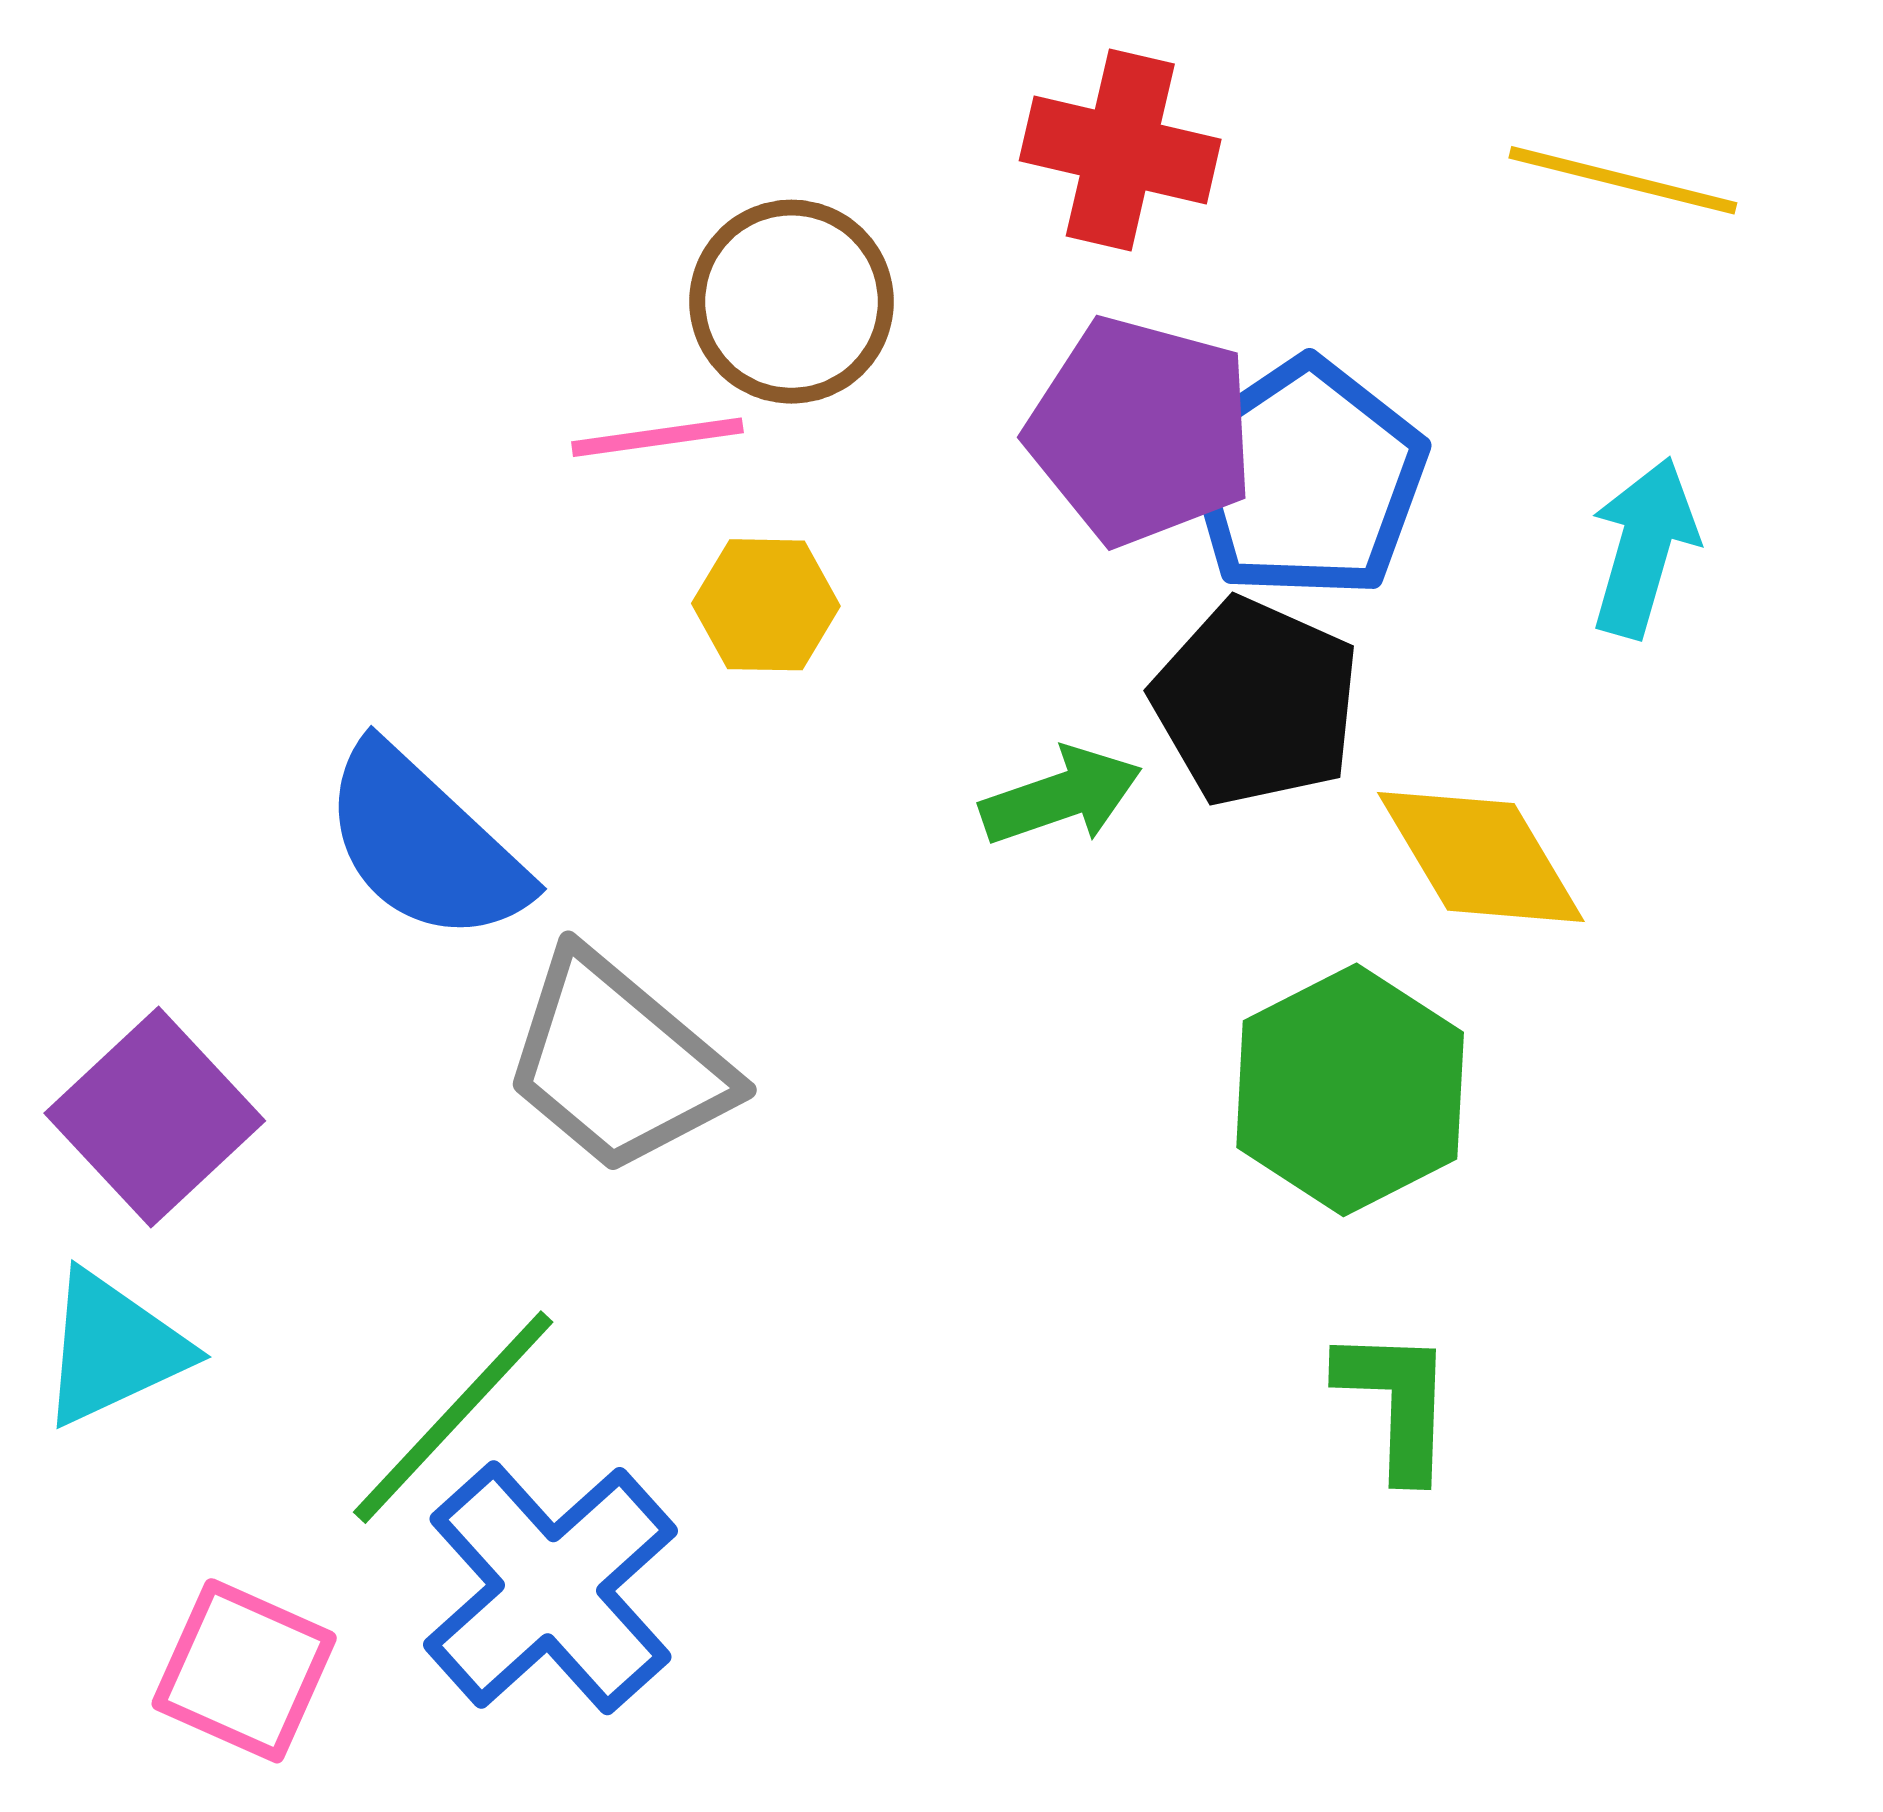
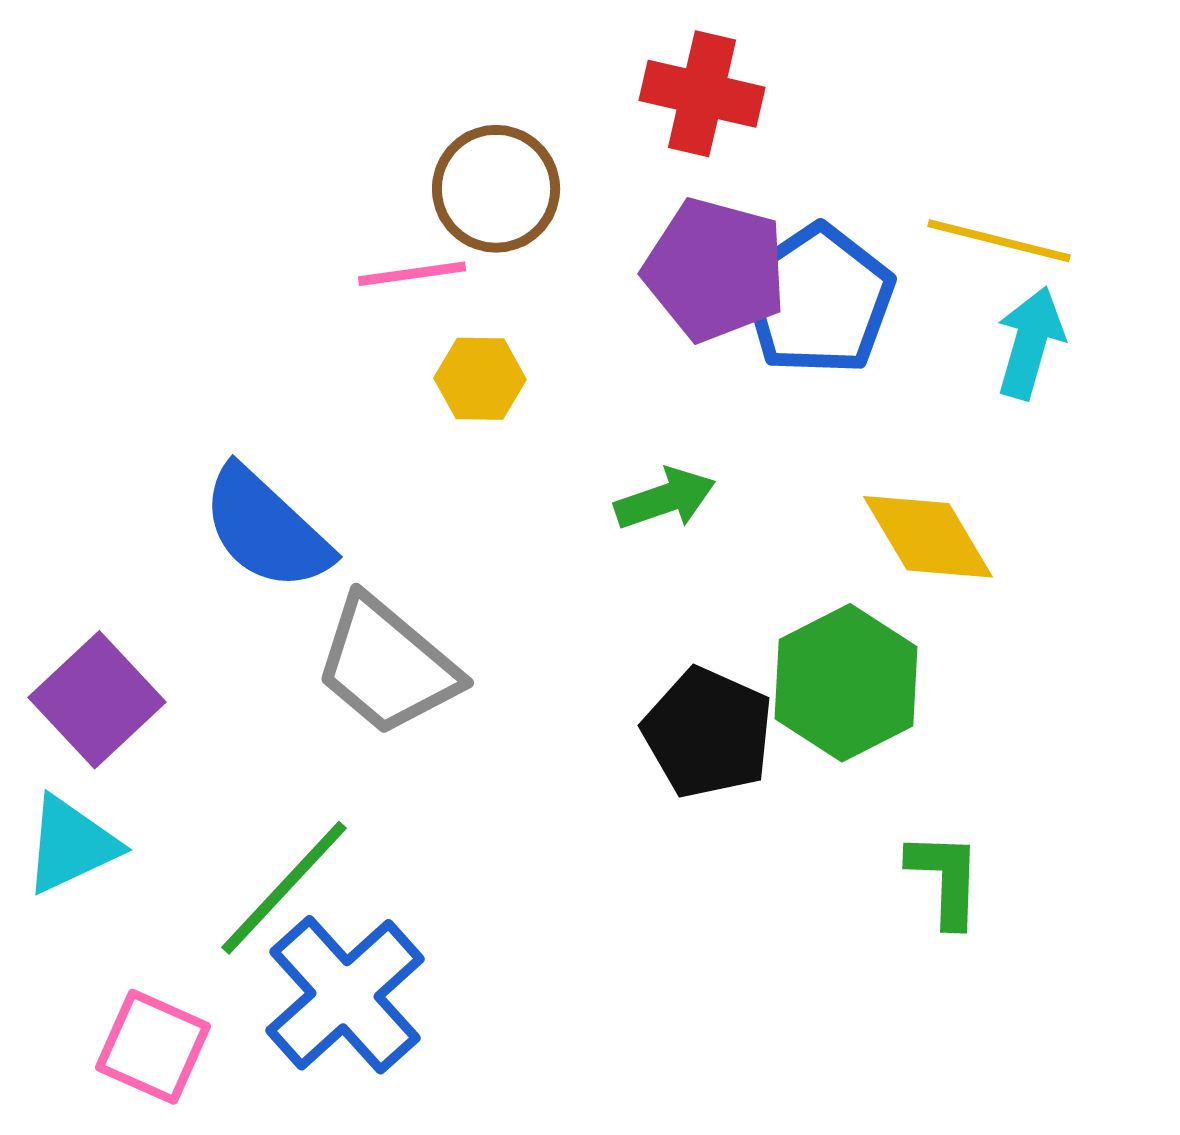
yellow line: (1623, 180) -> (999, 241), moved
black pentagon: (1256, 702) -> (708, 733), moved
green L-shape: (1396, 1403) -> (945, 879), moved

